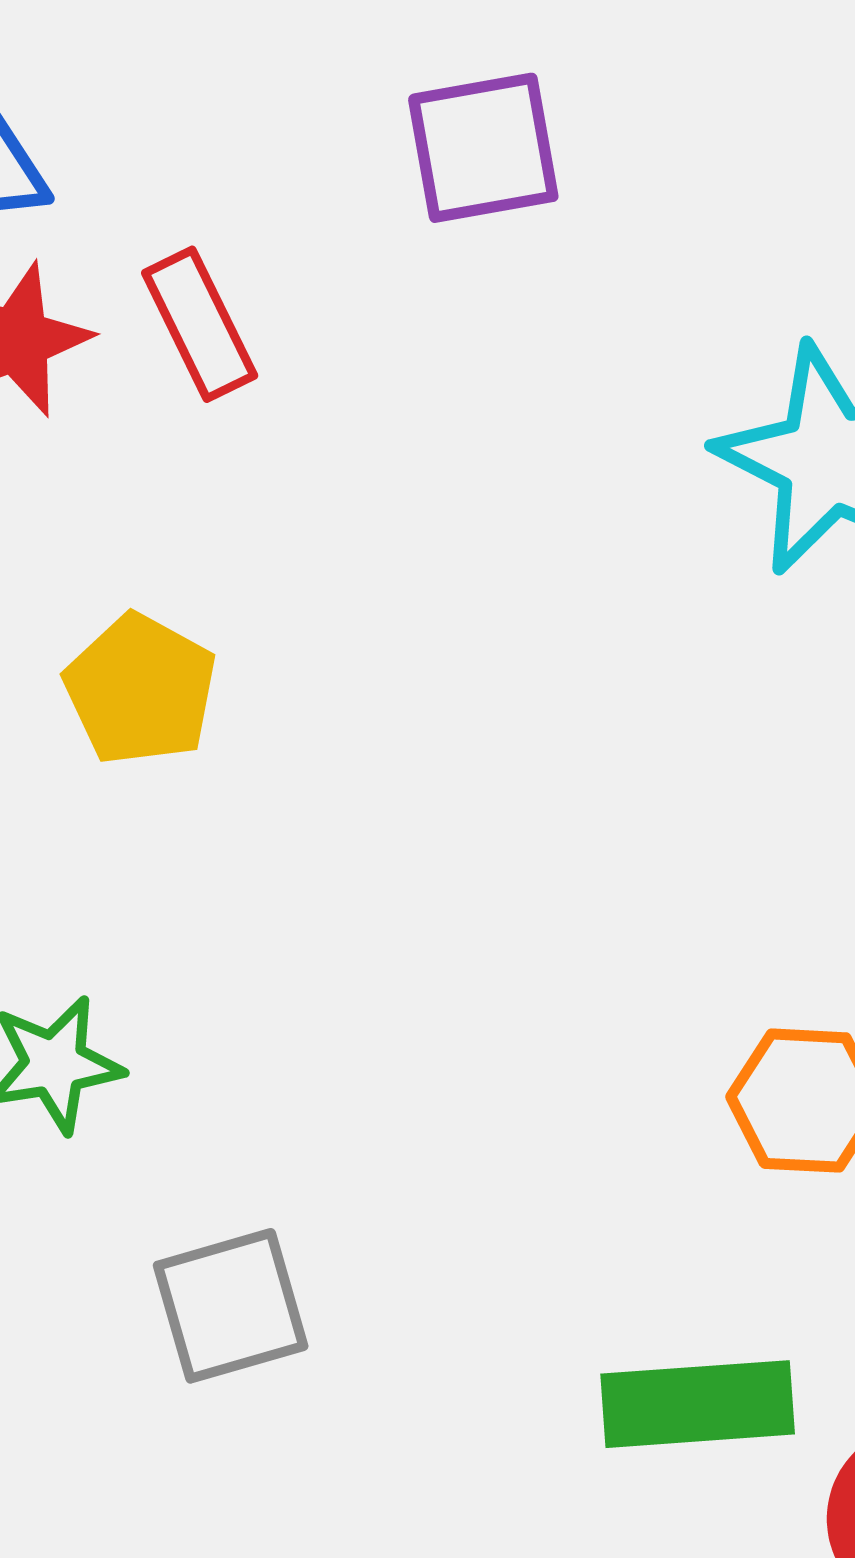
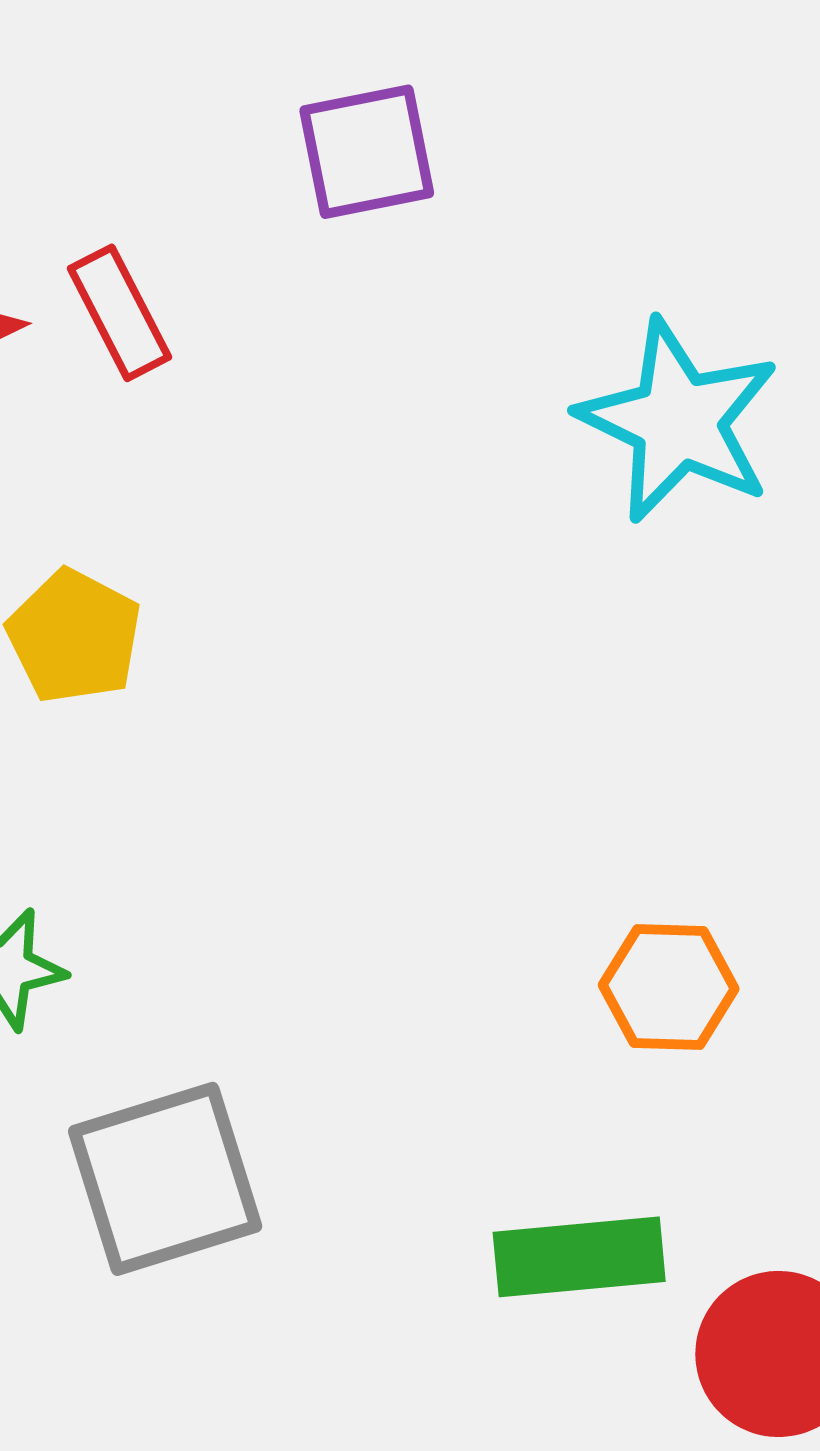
gray square: (231, 1306) -> (165, 1179), size x1.4

